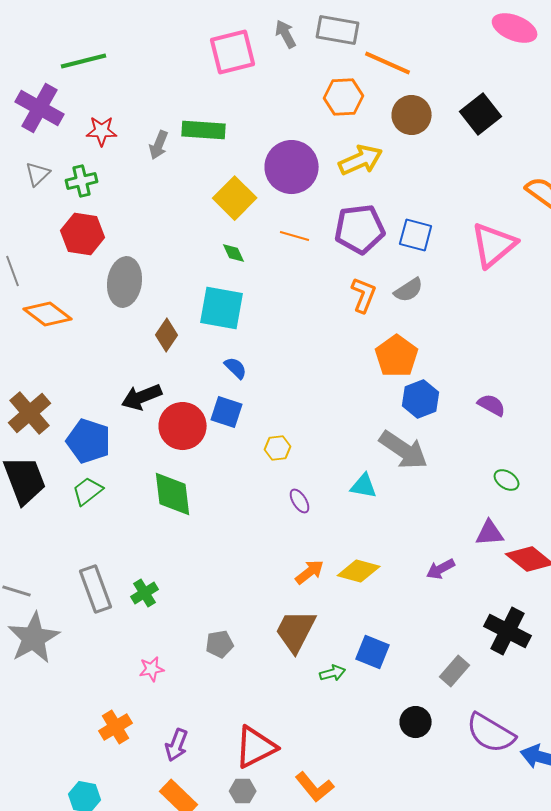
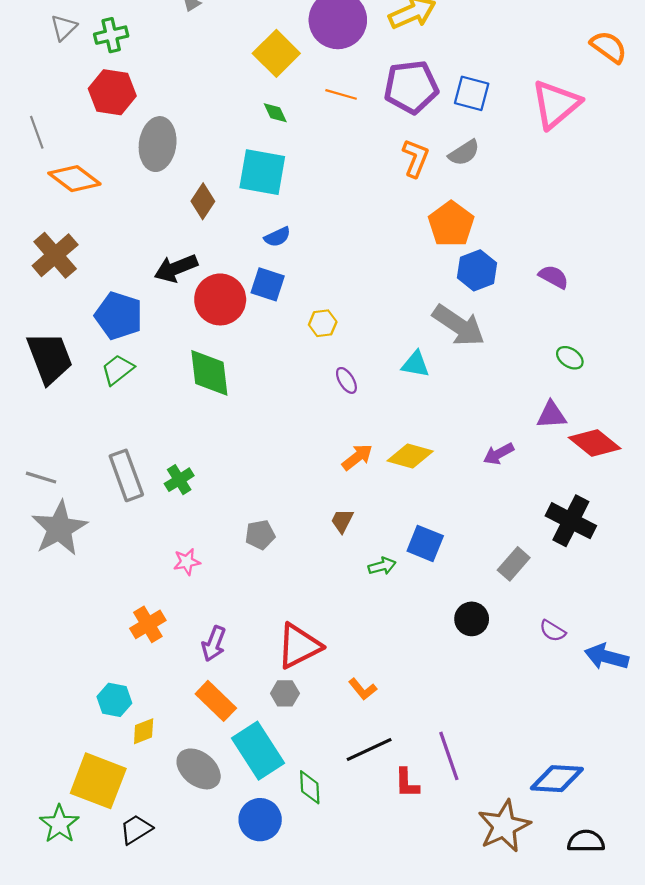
blue semicircle: (236, 368) -> (277, 237), turned 110
brown cross: (30, 413) -> (55, 255), moved
brown trapezoid: (296, 631) -> (342, 521), size x0.5
purple semicircle: (491, 733) -> (553, 631), size x0.5
orange L-shape: (315, 787) -> (363, 689), size x0.7

